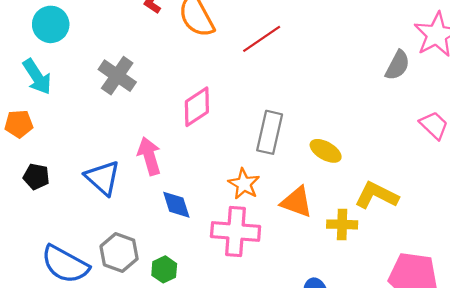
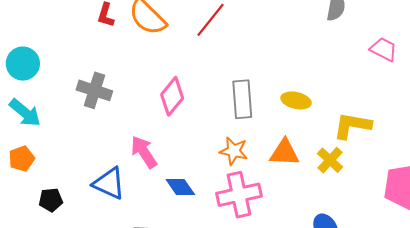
yellow cross: (342, 224) -> (330, 160), turned -32

